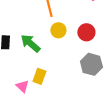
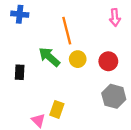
green arrow: (30, 43) -> (49, 57), moved

